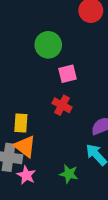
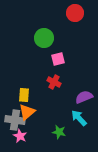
orange triangle: (25, 146) -> (27, 112), turned 42
pink star: (26, 175) -> (20, 136), moved

